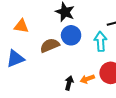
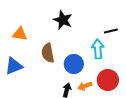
blue circle: (71, 35) -> (74, 64), moved
brown semicircle: (50, 45) -> (48, 53), turned -78

